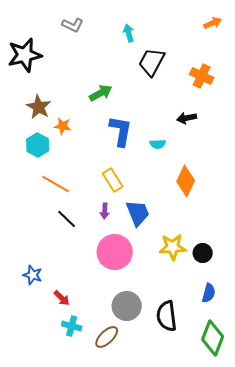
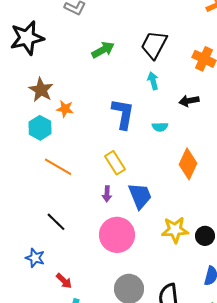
cyan arrow: (129, 33) -> (153, 81), moved
green arrow: (101, 93) -> (103, 50), moved
black line: (67, 219) -> (56, 222), moved

